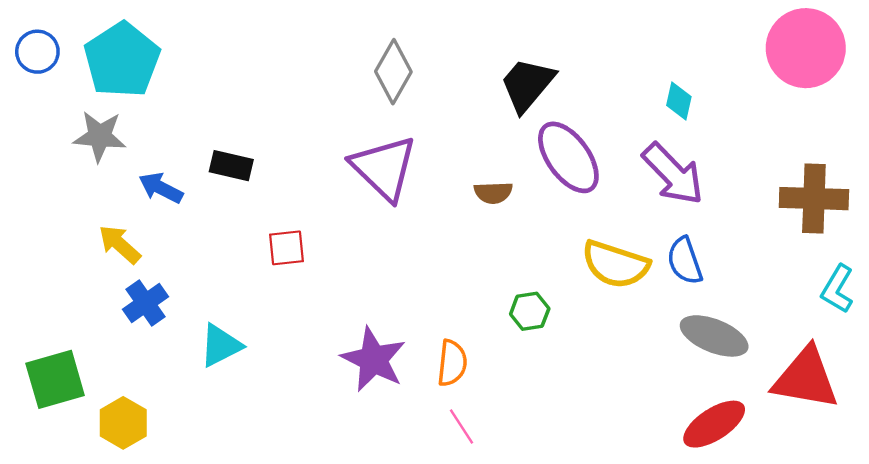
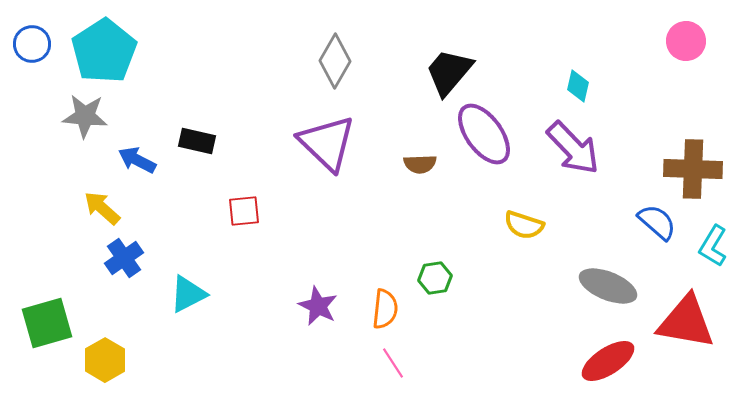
pink circle: (806, 48) -> (686, 41), size x0.6
blue semicircle: (685, 261) -> (657, 222), moved, turned 150
yellow semicircle: (615, 264) -> (524, 225), size x0.7
green hexagon: (530, 311) -> (435, 278), moved
purple star: (373, 359) -> (318, 306), size x0.7

